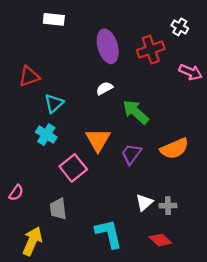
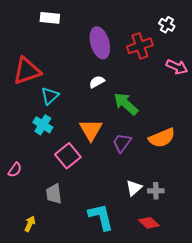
red triangle: (29, 76) -> (27, 71), size x1.4
pink semicircle: (16, 193) -> (15, 170), moved
yellow arrow: (32, 241) -> (30, 224), size x0.6

